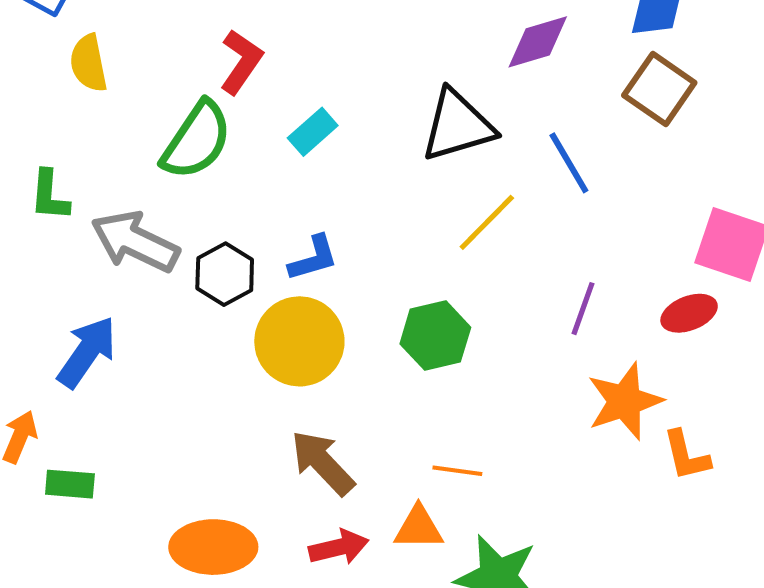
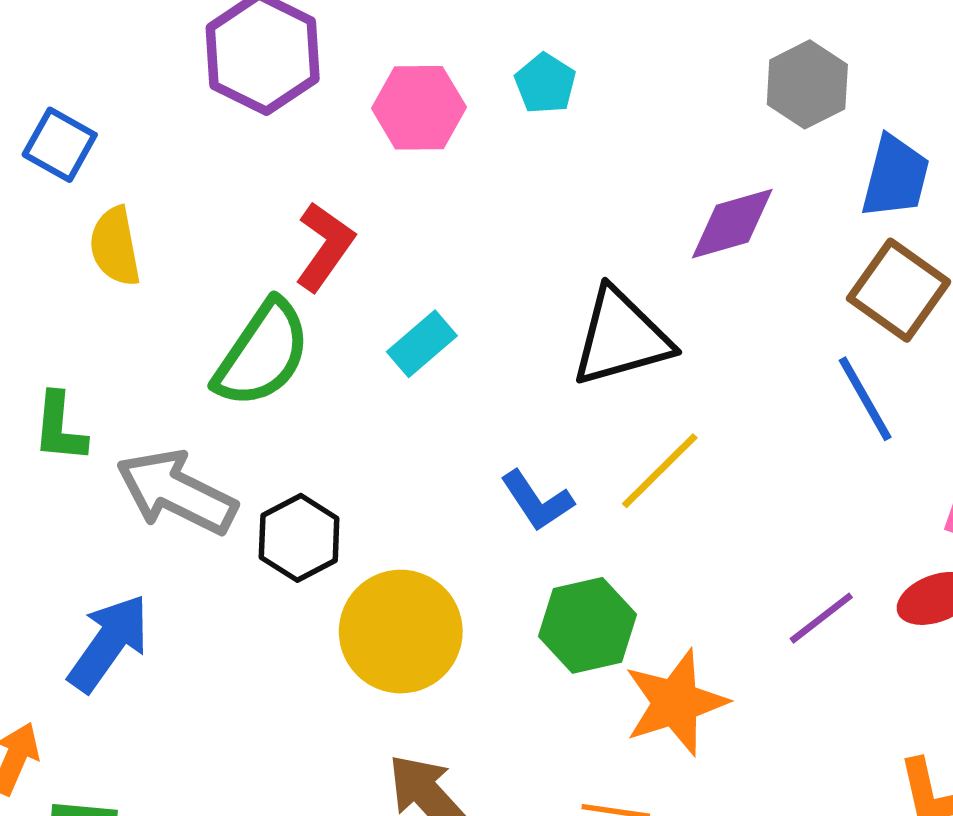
blue line: (569, 163) -> (865, 399), moved
blue L-shape: (313, 258) -> (537, 501), moved, turned 72
purple line: (583, 309) -> (821, 618), moved, turned 32
orange star: (625, 401) -> (676, 703), moved

